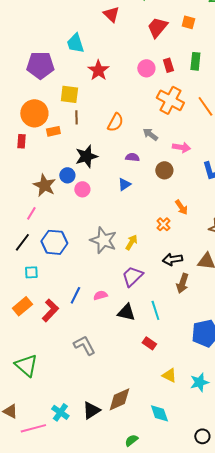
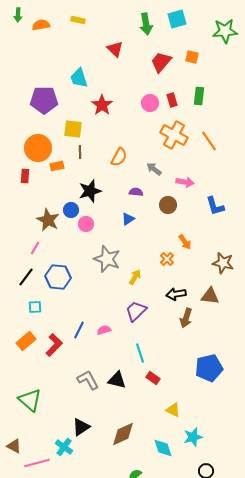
gray star: (103, 240) -> (107, 259), moved
cyan line: (155, 310) -> (140, 353), moved
black triangle: (126, 312) -> (117, 380), moved
cyan star: (199, 382) -> (193, 437), moved
black triangle: (91, 410) -> (81, 427), moved

